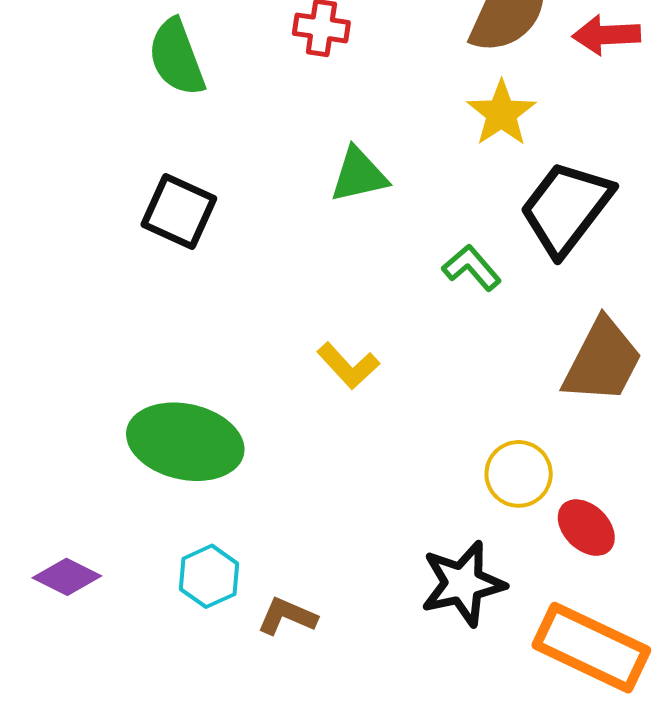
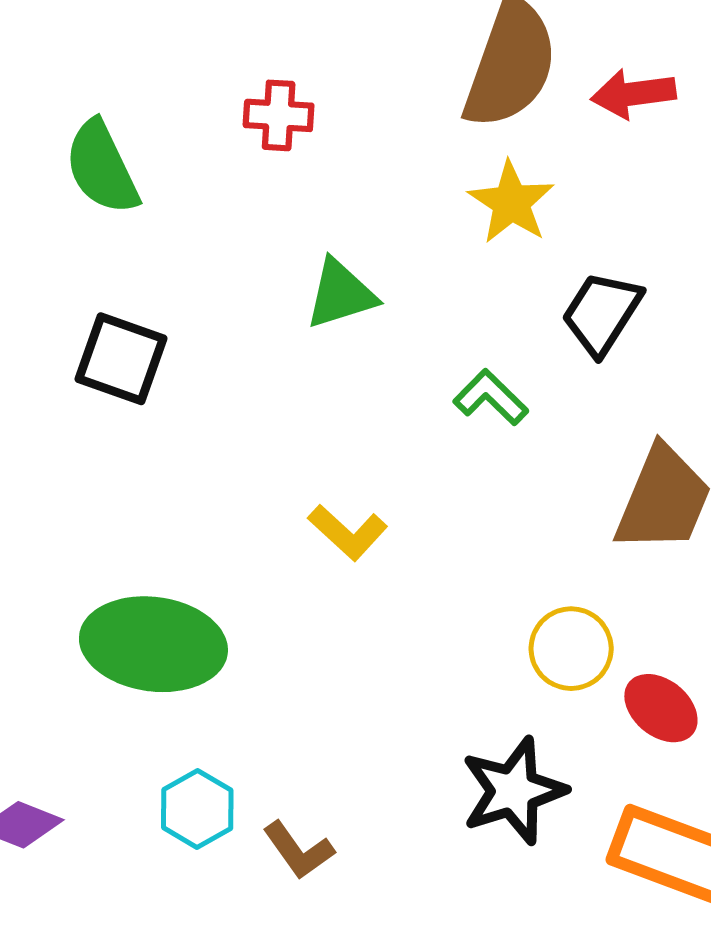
black trapezoid: (566, 208) -> (602, 313), size x0.7
brown L-shape: (287, 616) -> (299, 850), turned -144

